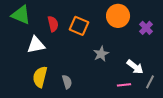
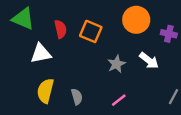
purple cross: (146, 28) -> (169, 34), turned -32
white arrow: (135, 67) -> (149, 61), moved
pink line: (124, 85) -> (119, 100), moved, turned -32

